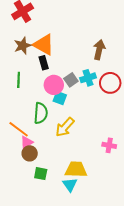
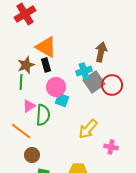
brown star: (23, 46) -> (26, 65), moved
cyan cross: (88, 78) -> (84, 71), moved
gray square: (71, 80) -> (94, 82), moved, size x1.5
yellow arrow: (65, 127) -> (88, 129), moved
pink triangle: (27, 142) -> (29, 106), moved

